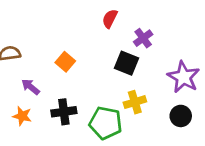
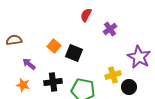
black square: (126, 63) -> (74, 53), moved
yellow cross: (135, 102) -> (113, 75), moved
black circle: (181, 116) -> (129, 87), moved

